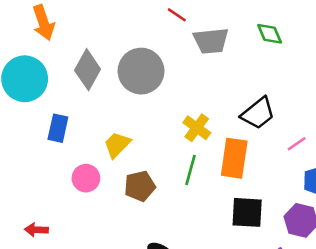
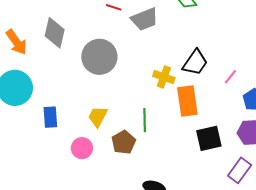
gray diamond: (88, 70) -> (55, 33), moved
yellow cross: (197, 128) -> (164, 77), moved
green line: (191, 170) -> (145, 120), moved

